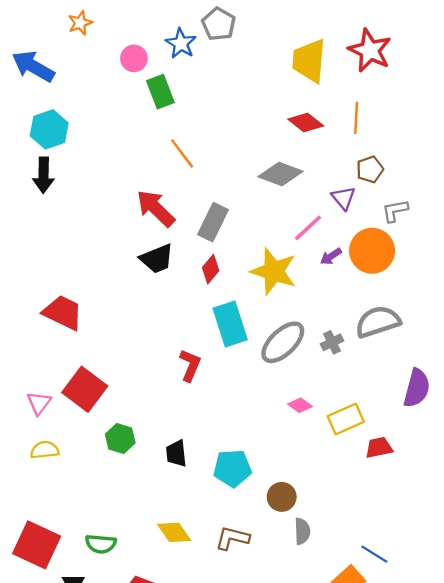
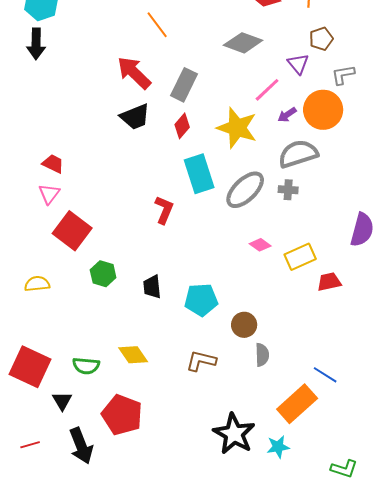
red trapezoid: (63, 313) -> (53, 164), size x0.6
gray semicircle: (378, 322) -> (298, 154), moved
gray cross: (332, 342) -> (288, 190), turned 30
pink triangle: (39, 403) -> (49, 194), moved
yellow diamond: (174, 532) -> (133, 355), moved

